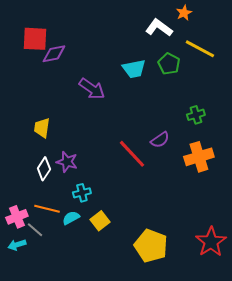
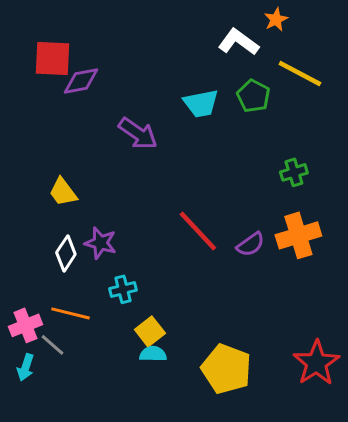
yellow trapezoid: (42, 128) -> (63, 192), turned -45
purple semicircle: (160, 140) -> (250, 244), moved
cyan semicircle: (71, 218) -> (153, 354), moved, turned 30
cyan arrow: (17, 245) -> (25, 367), turned -54

